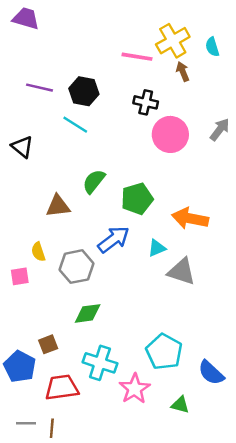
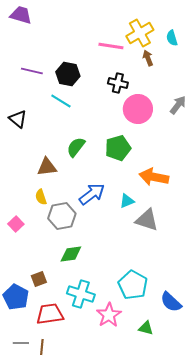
green pentagon: (137, 199) -> (118, 148), moved
yellow semicircle: (38, 252) -> (41, 197), moved
pink square: (20, 276) -> (16, 224), turned -35

